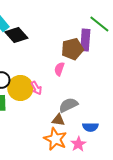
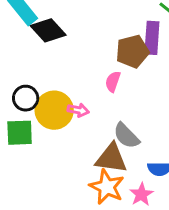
pink arrow: (36, 88) -> (78, 110), turned -48
gray semicircle: (68, 105) -> (126, 136), turned -108
brown triangle: (58, 120) -> (111, 158), size x1.6

